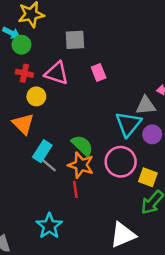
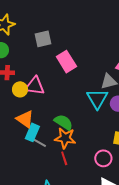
pink rectangle: (99, 72) -> (66, 62), size x1.5
pink triangle: (57, 73) -> (35, 86), moved
orange triangle: (23, 124) -> (25, 119), moved
pink circle: (121, 162) -> (103, 158), moved, size x0.7

